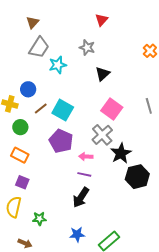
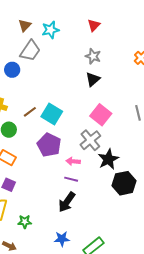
gray star: (87, 48) -> (93, 56), moved
cyan star: (58, 65) -> (50, 30), moved
blue circle: (28, 89) -> (12, 70), moved

